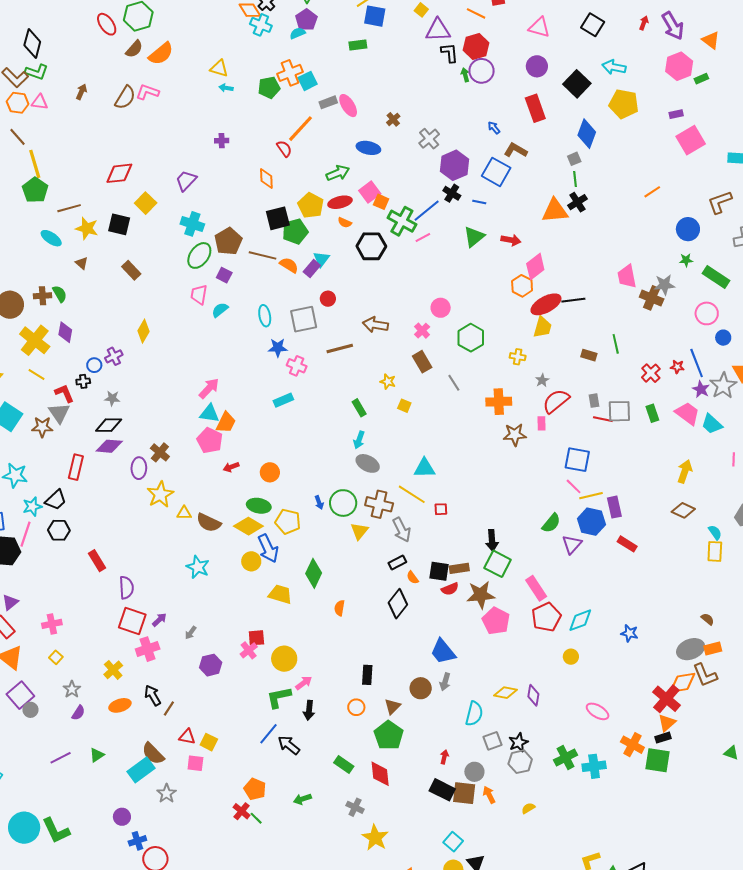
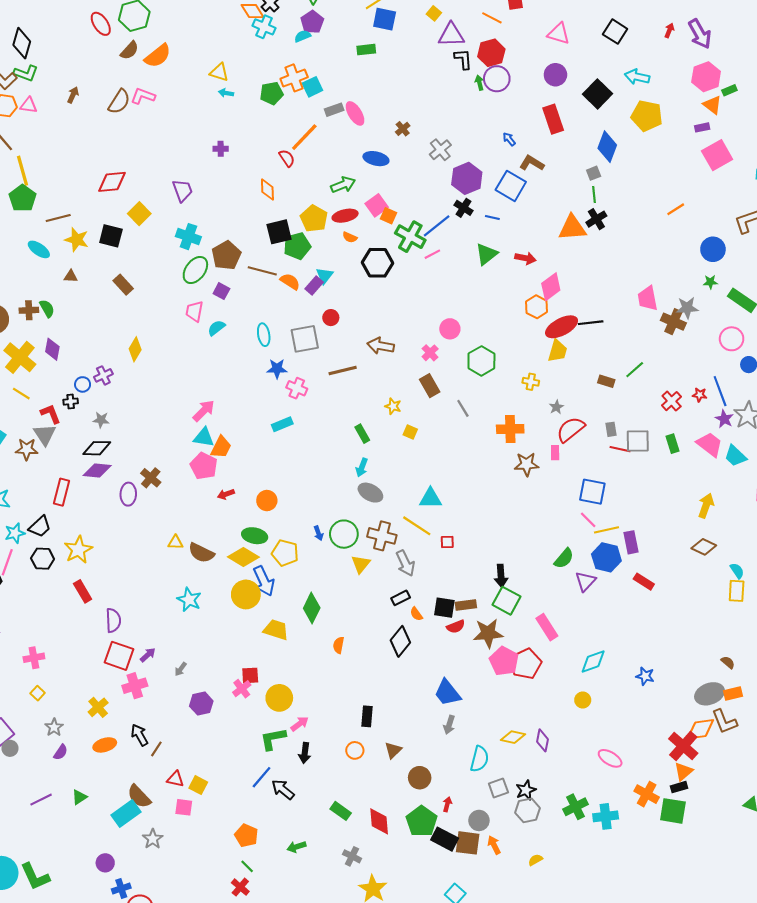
orange triangle: (711, 40) -> (712, 105), moved
purple trapezoid: (186, 181) -> (182, 190), turned 115
brown triangle: (82, 263) -> (71, 276), turned -40
green line: (616, 344) -> (635, 370), turned 60
yellow star: (160, 495) -> (78, 550), moved
yellow circle: (251, 561) -> (246, 594), size x1.4
red pentagon: (546, 617) -> (526, 664), moved
brown circle: (421, 688) -> (420, 778), moved
green pentagon: (389, 735) -> (422, 821), moved
red cross: (242, 811) -> (240, 887), moved

